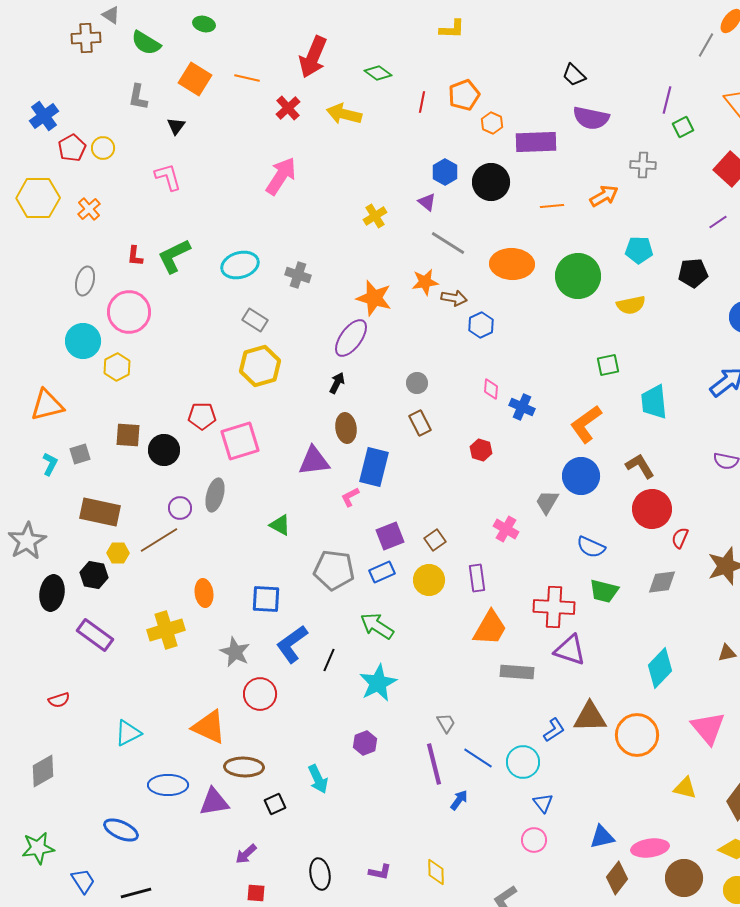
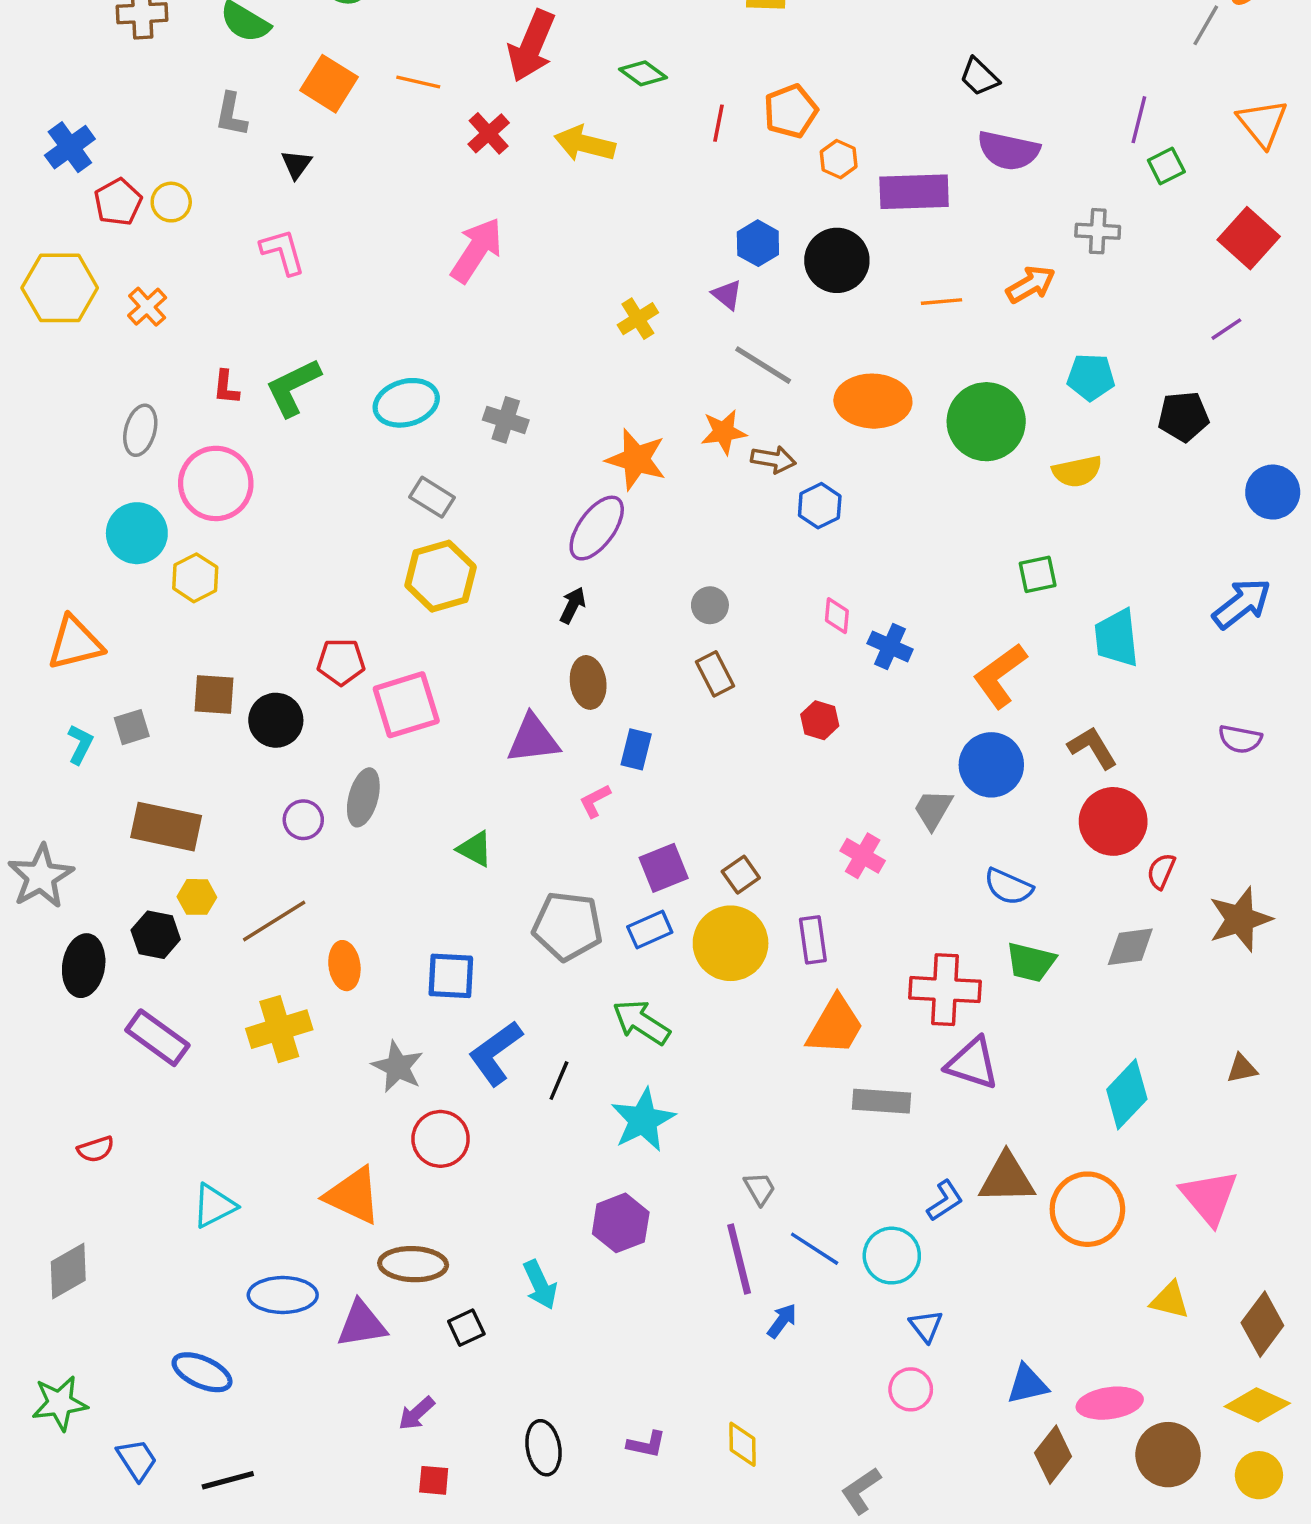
blue rectangle: (374, 467) -> (636, 749), size x0.6
brown line: (159, 540) -> (274, 921), moved
yellow circle: (429, 580) -> (731, 943), size x1.4
purple hexagon: (365, 743) -> (621, 1223), size x1.4

